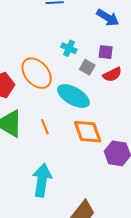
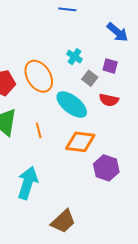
red semicircle: (112, 74) -> (109, 100), moved, turned 30
orange diamond: (88, 132) -> (80, 142), turned -72

